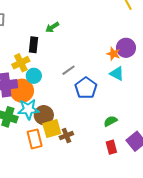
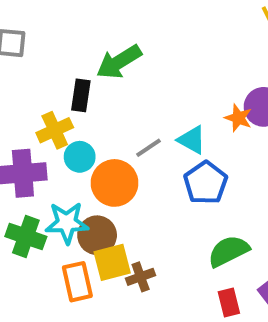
green arrow: (52, 27) -> (119, 62), size x1.6
cyan triangle: (117, 74) -> (192, 140), moved
blue pentagon: (86, 88) -> (206, 183), moved
orange circle: (22, 91) -> (114, 183), moved
green semicircle: (110, 121) -> (229, 251), size x1.5

